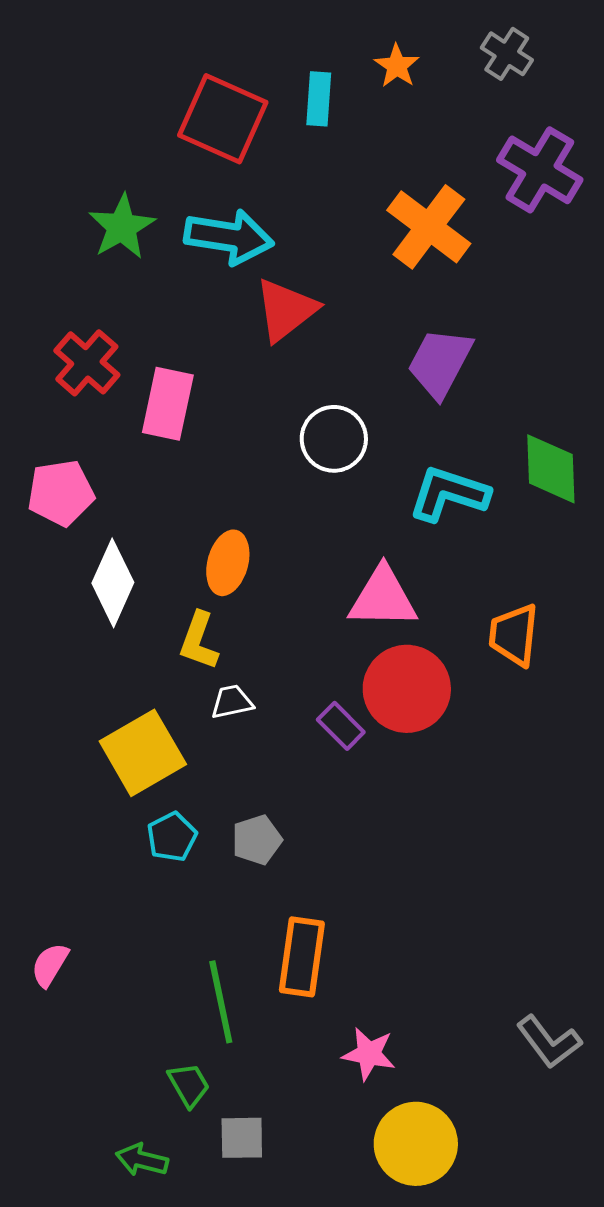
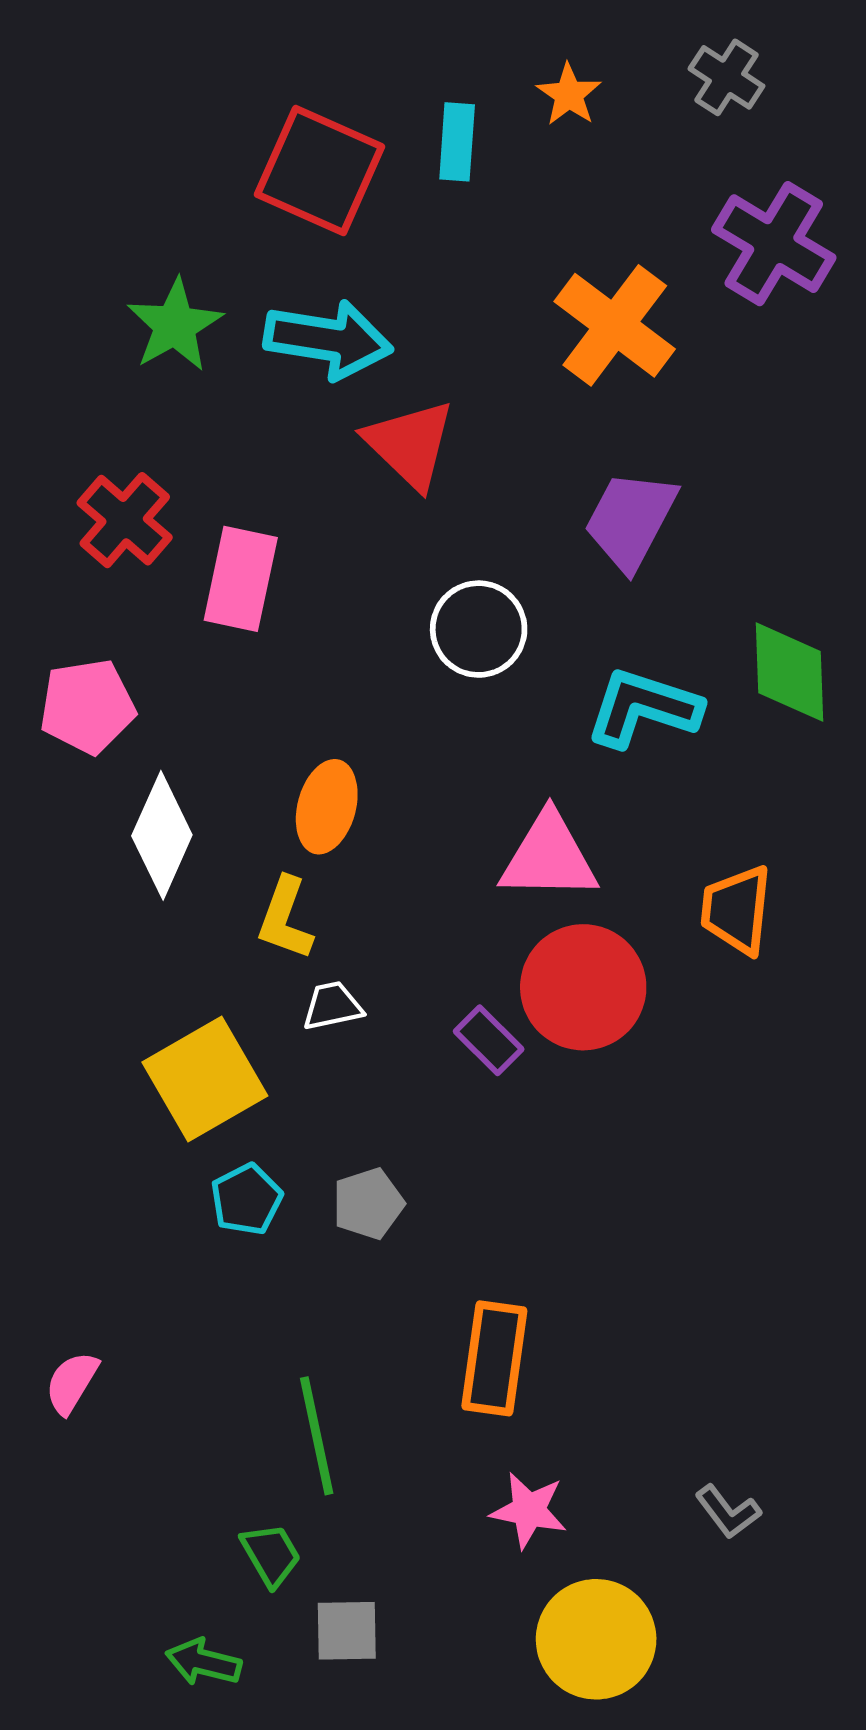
red triangle: (286, 310) -> (410, 444), turned -38
orange rectangle: (302, 957) -> (494, 1358), moved
gray L-shape: (549, 1042) -> (728, 1512), moved, size x0.7

